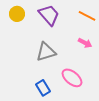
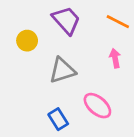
yellow circle: (17, 14) -> (27, 41), moved
pink arrow: (85, 43) -> (115, 58), turned -128

